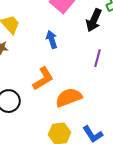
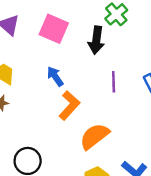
orange L-shape: (43, 79) -> (69, 105), moved

